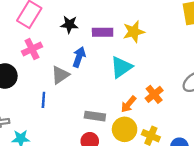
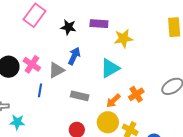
purple rectangle: (103, 32) -> (99, 24), moved
pink cross: (32, 49) -> (32, 64), moved, turned -36
gray rectangle: (95, 116) -> (80, 96), moved

